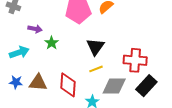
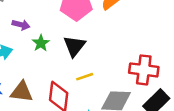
black triangle: (95, 47) -> (74, 46), moved
yellow line: (96, 69) -> (85, 77), moved

